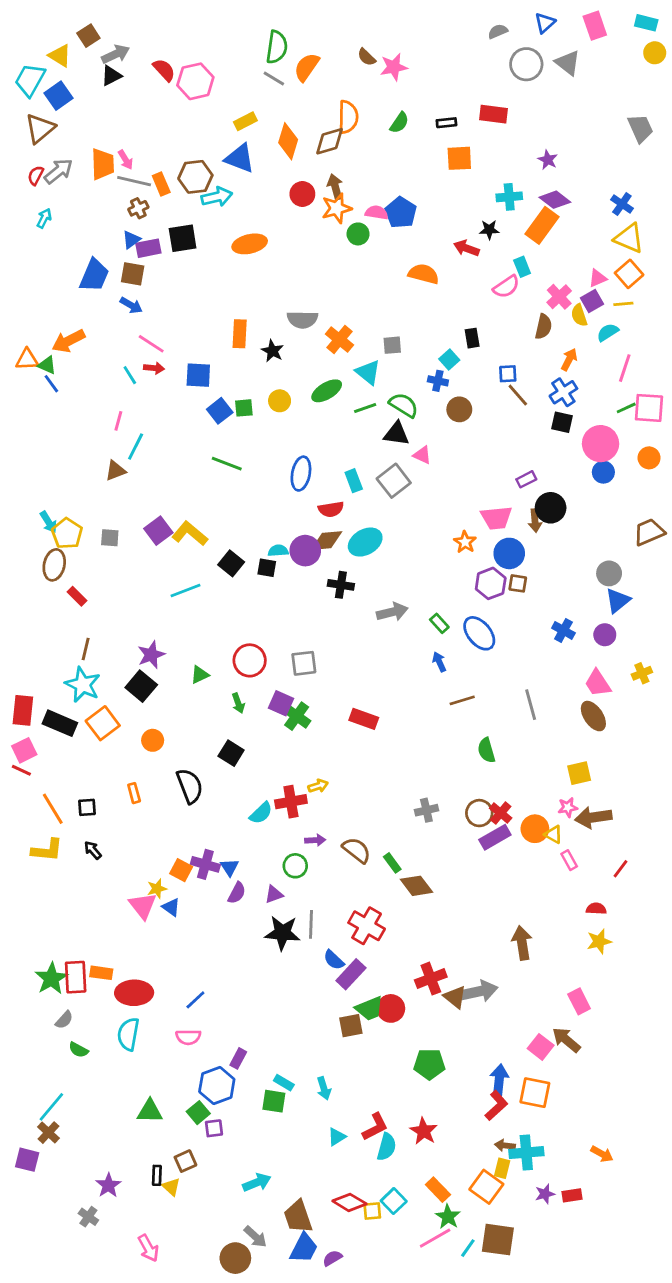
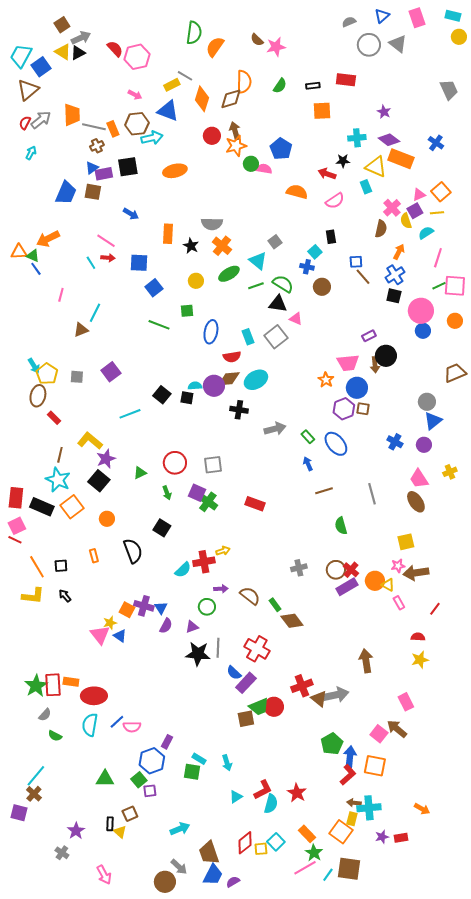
yellow triangle: (60, 56) -> (63, 52), moved
gray line: (274, 78) -> (185, 76), moved
pink arrow: (126, 160) -> (135, 95), moved, turned -32
pink semicircle: (377, 213) -> (264, 169), moved
orange rectangle: (542, 225) -> (401, 159), moved, turned 75
yellow triangle: (629, 238) -> (376, 167), moved
pink semicircle: (506, 287) -> (335, 201), moved
blue arrow: (131, 305) -> (131, 214), moved
orange cross: (339, 339) -> (222, 246), moved
gray square: (392, 345) -> (275, 242), turned -32
green square: (244, 408) -> (187, 311), moved
pink line: (118, 421) -> (61, 295), moved
yellow L-shape: (190, 533) -> (90, 441), moved
blue line: (195, 1000) -> (117, 722), moved
green pentagon: (429, 1064) -> (332, 744), moved, turned -30
red diamond: (349, 1202) -> (245, 843), turned -70

